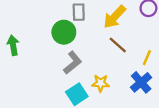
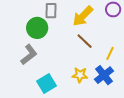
gray L-shape: (73, 63) -> (29, 55), moved
yellow star: (101, 83) -> (80, 75), moved

